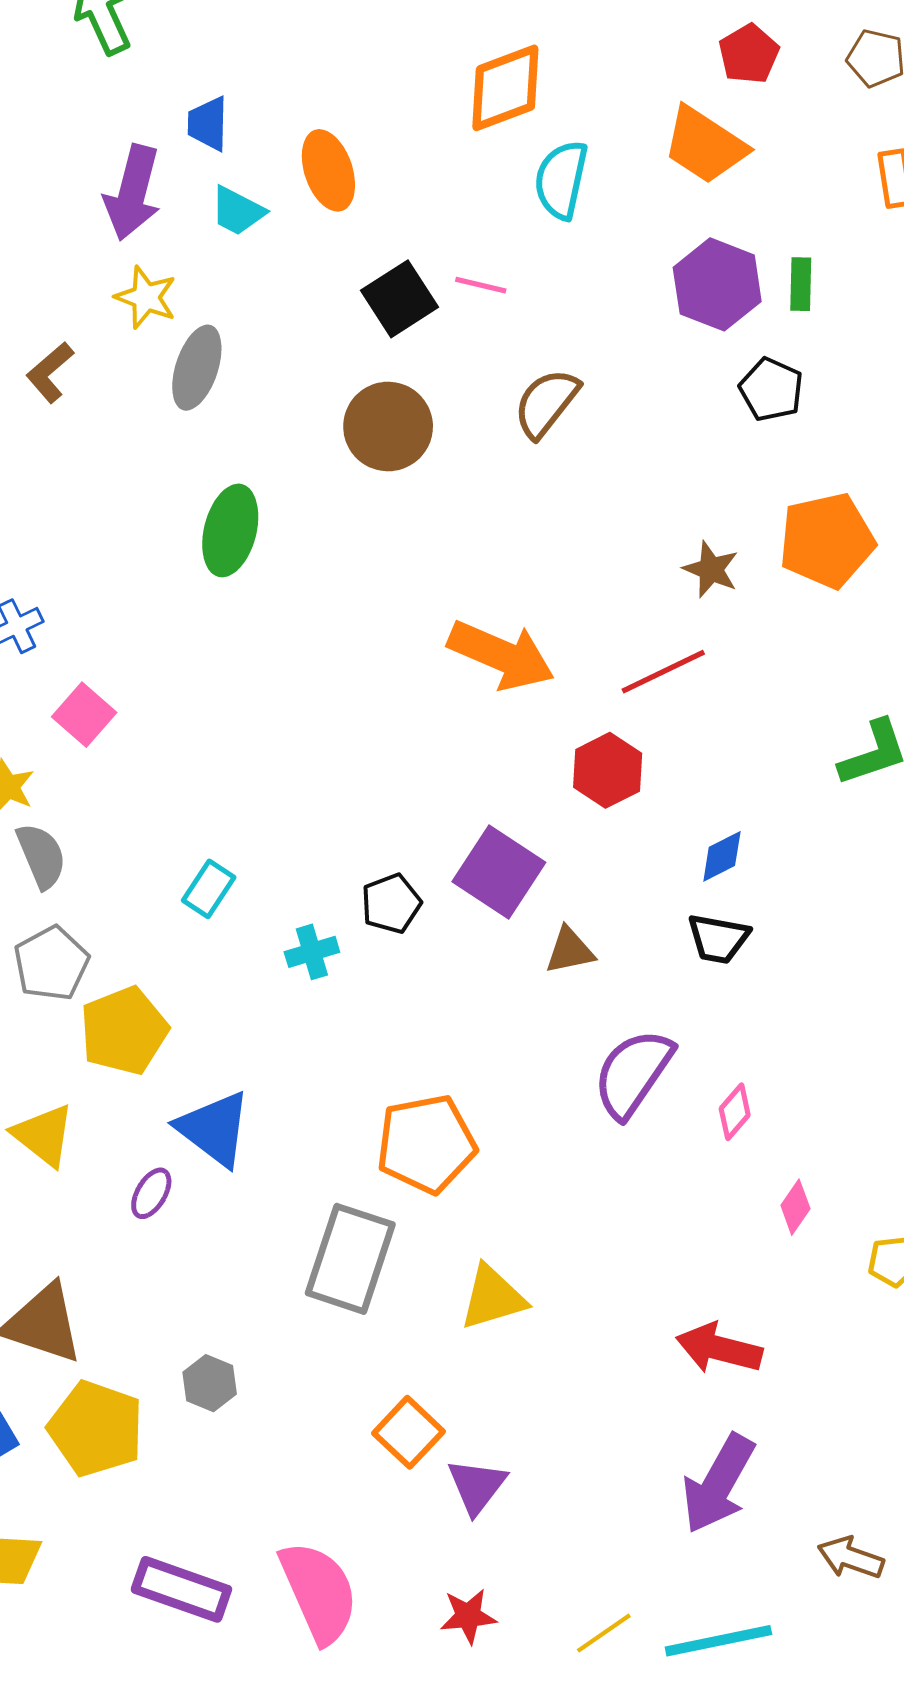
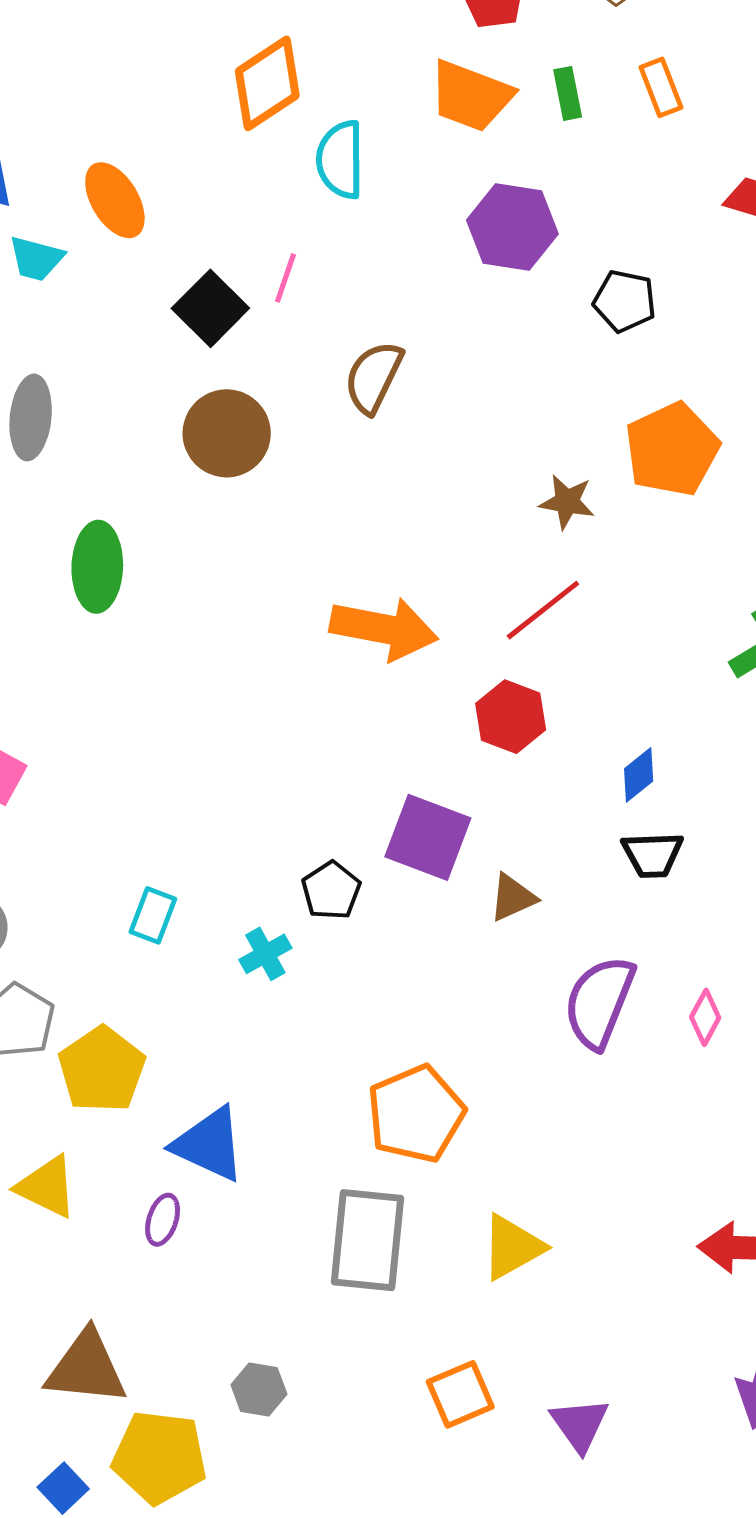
green rectangle: (801, 284) -> (568, 93), moved
pink line: (481, 285) -> (286, 278), turned -72
black pentagon: (771, 389) -> (625, 301), moved
orange square: (409, 1432) -> (460, 1394), turned 36
purple triangle: (477, 1486) -> (580, 1425), moved

